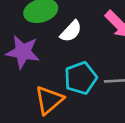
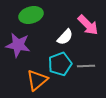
white semicircle: (71, 31) -> (65, 37), moved

